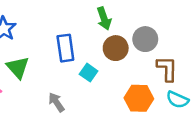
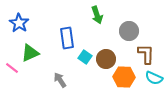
brown circle: (116, 48) -> (106, 59), moved
green triangle: (18, 67) -> (30, 53), turned 48

